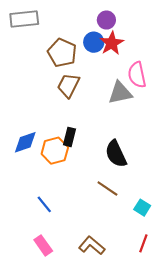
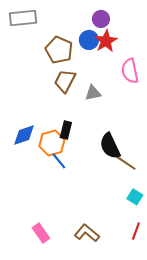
gray triangle: (120, 93) -> (93, 93), moved, size x0.7
brown line: (107, 189) -> (126, 163), moved
blue line: (44, 204) -> (59, 161), moved

